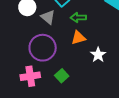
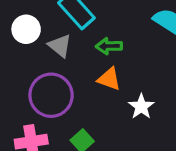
orange triangle: (78, 38) -> (109, 79), turned 35

